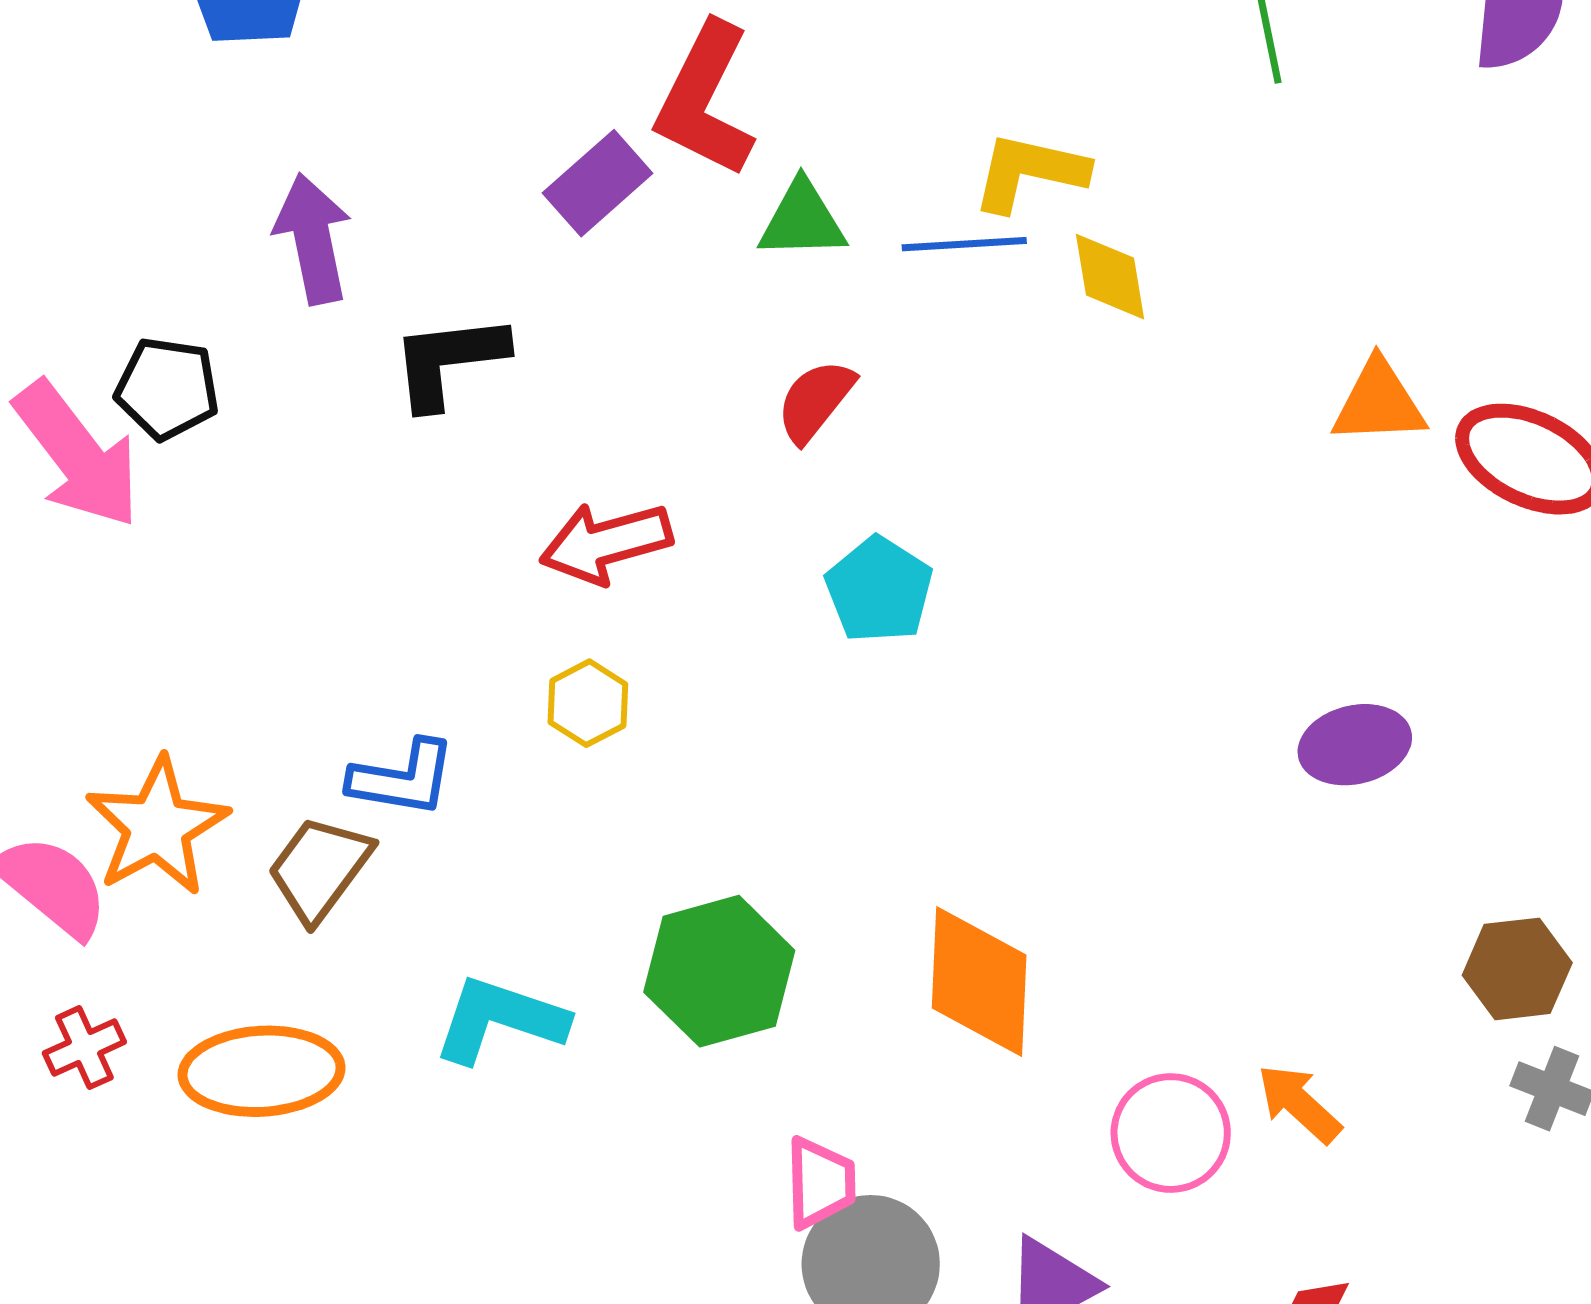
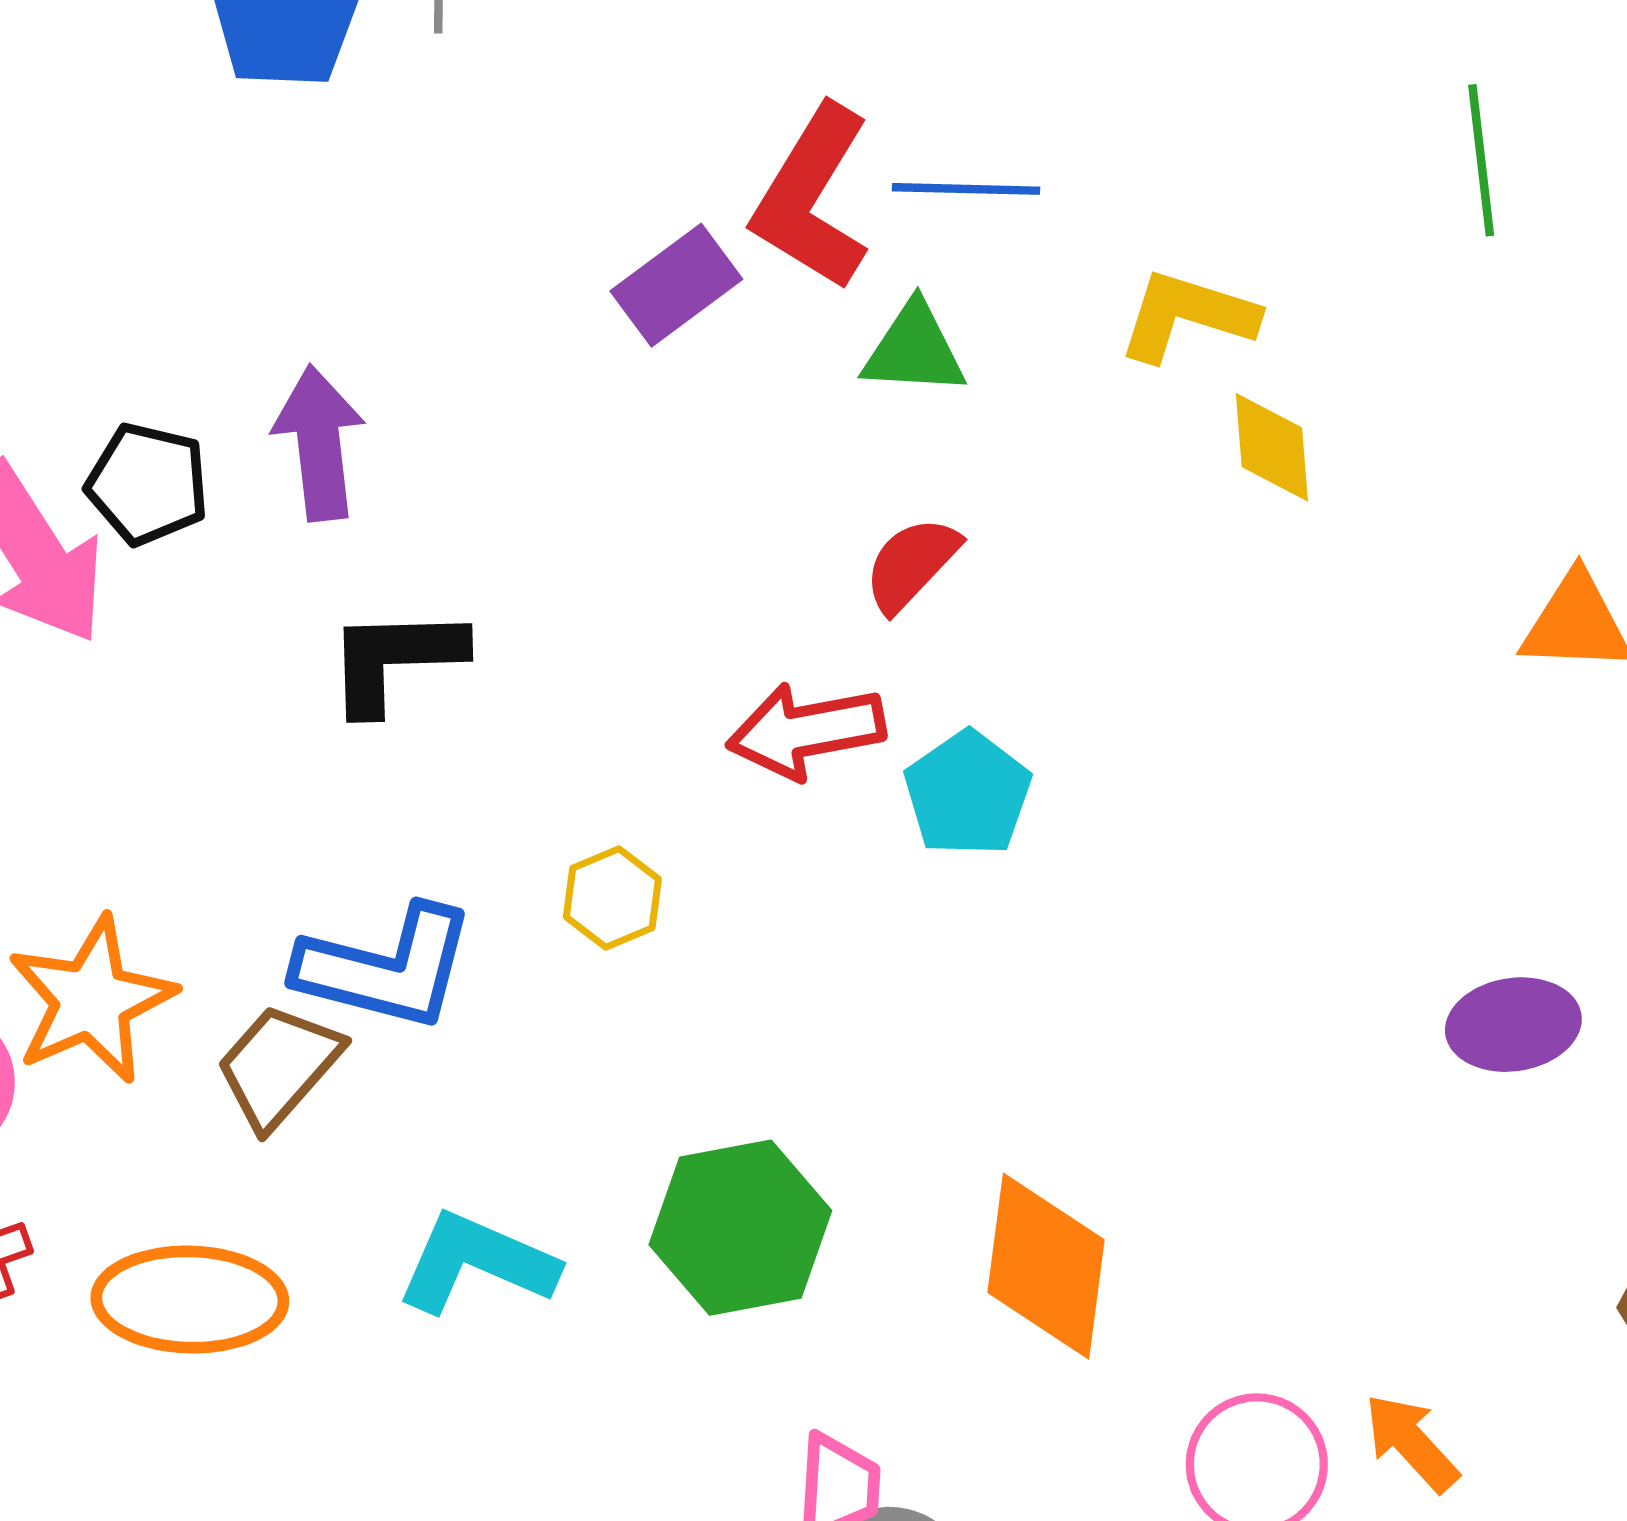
purple arrow: (313, 239) -> (319, 443), moved
blue line: (964, 244) -> (966, 189), moved
black L-shape: (449, 361) -> (395, 659), moved
red arrow: (606, 543) -> (806, 731), moved
blue L-shape: (402, 778) -> (386, 968), size x1.4

